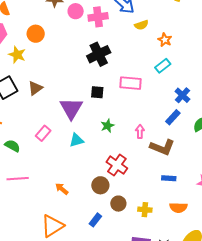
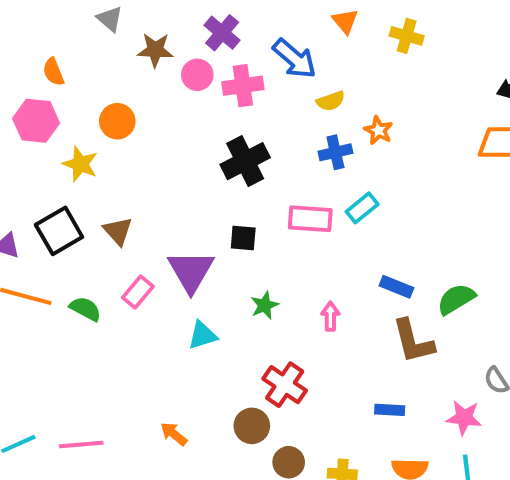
cyan rectangle: (163, 66) -> (362, 208), moved
brown triangle: (35, 88) -> (118, 231), turned -35
blue cross: (182, 95) -> (335, 152), moved, turned 35
blue rectangle: (173, 117) -> (396, 287), turned 70
pink rectangle: (43, 133) -> (138, 292), moved
green semicircle: (12, 146) -> (85, 309), moved
brown L-shape: (162, 147) -> (413, 341), moved, turned 55
pink line: (18, 179) -> (81, 445), moved

